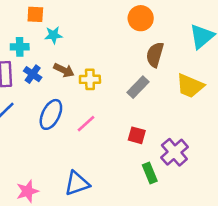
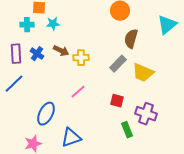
cyan cross: (20, 47) -> (27, 25), moved
yellow trapezoid: (190, 86) -> (143, 73), moved
blue ellipse: (51, 114) -> (46, 114), moved
purple cross: (174, 152) -> (146, 114), turned -30

